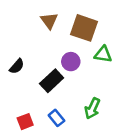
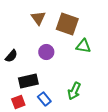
purple circle: (71, 62) -> (46, 52), moved
black rectangle: (52, 81) -> (28, 81), moved, turned 30

